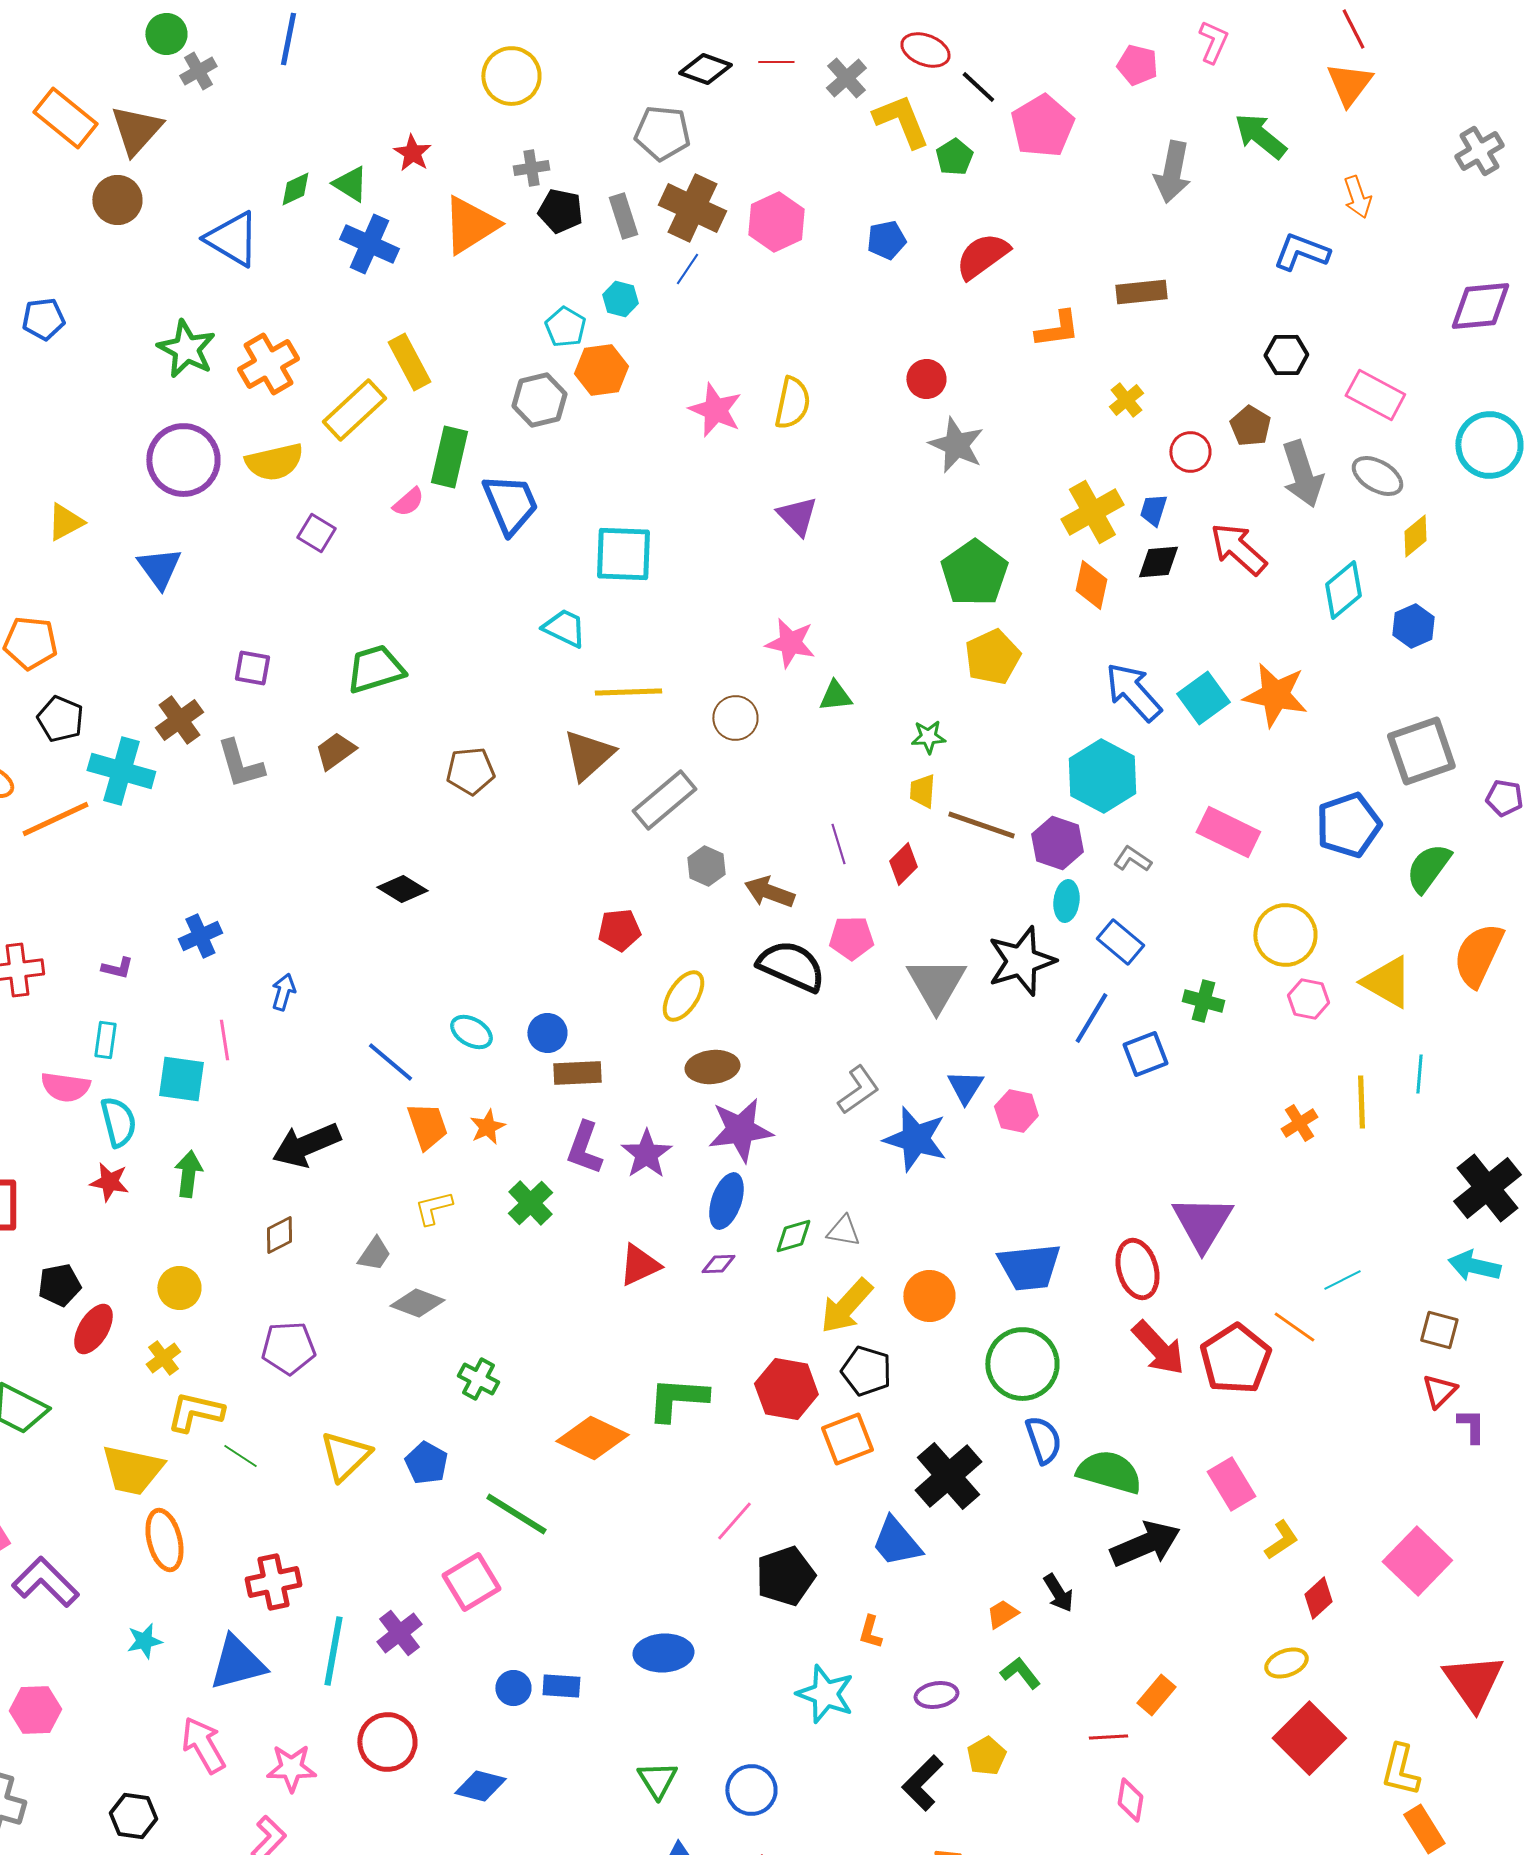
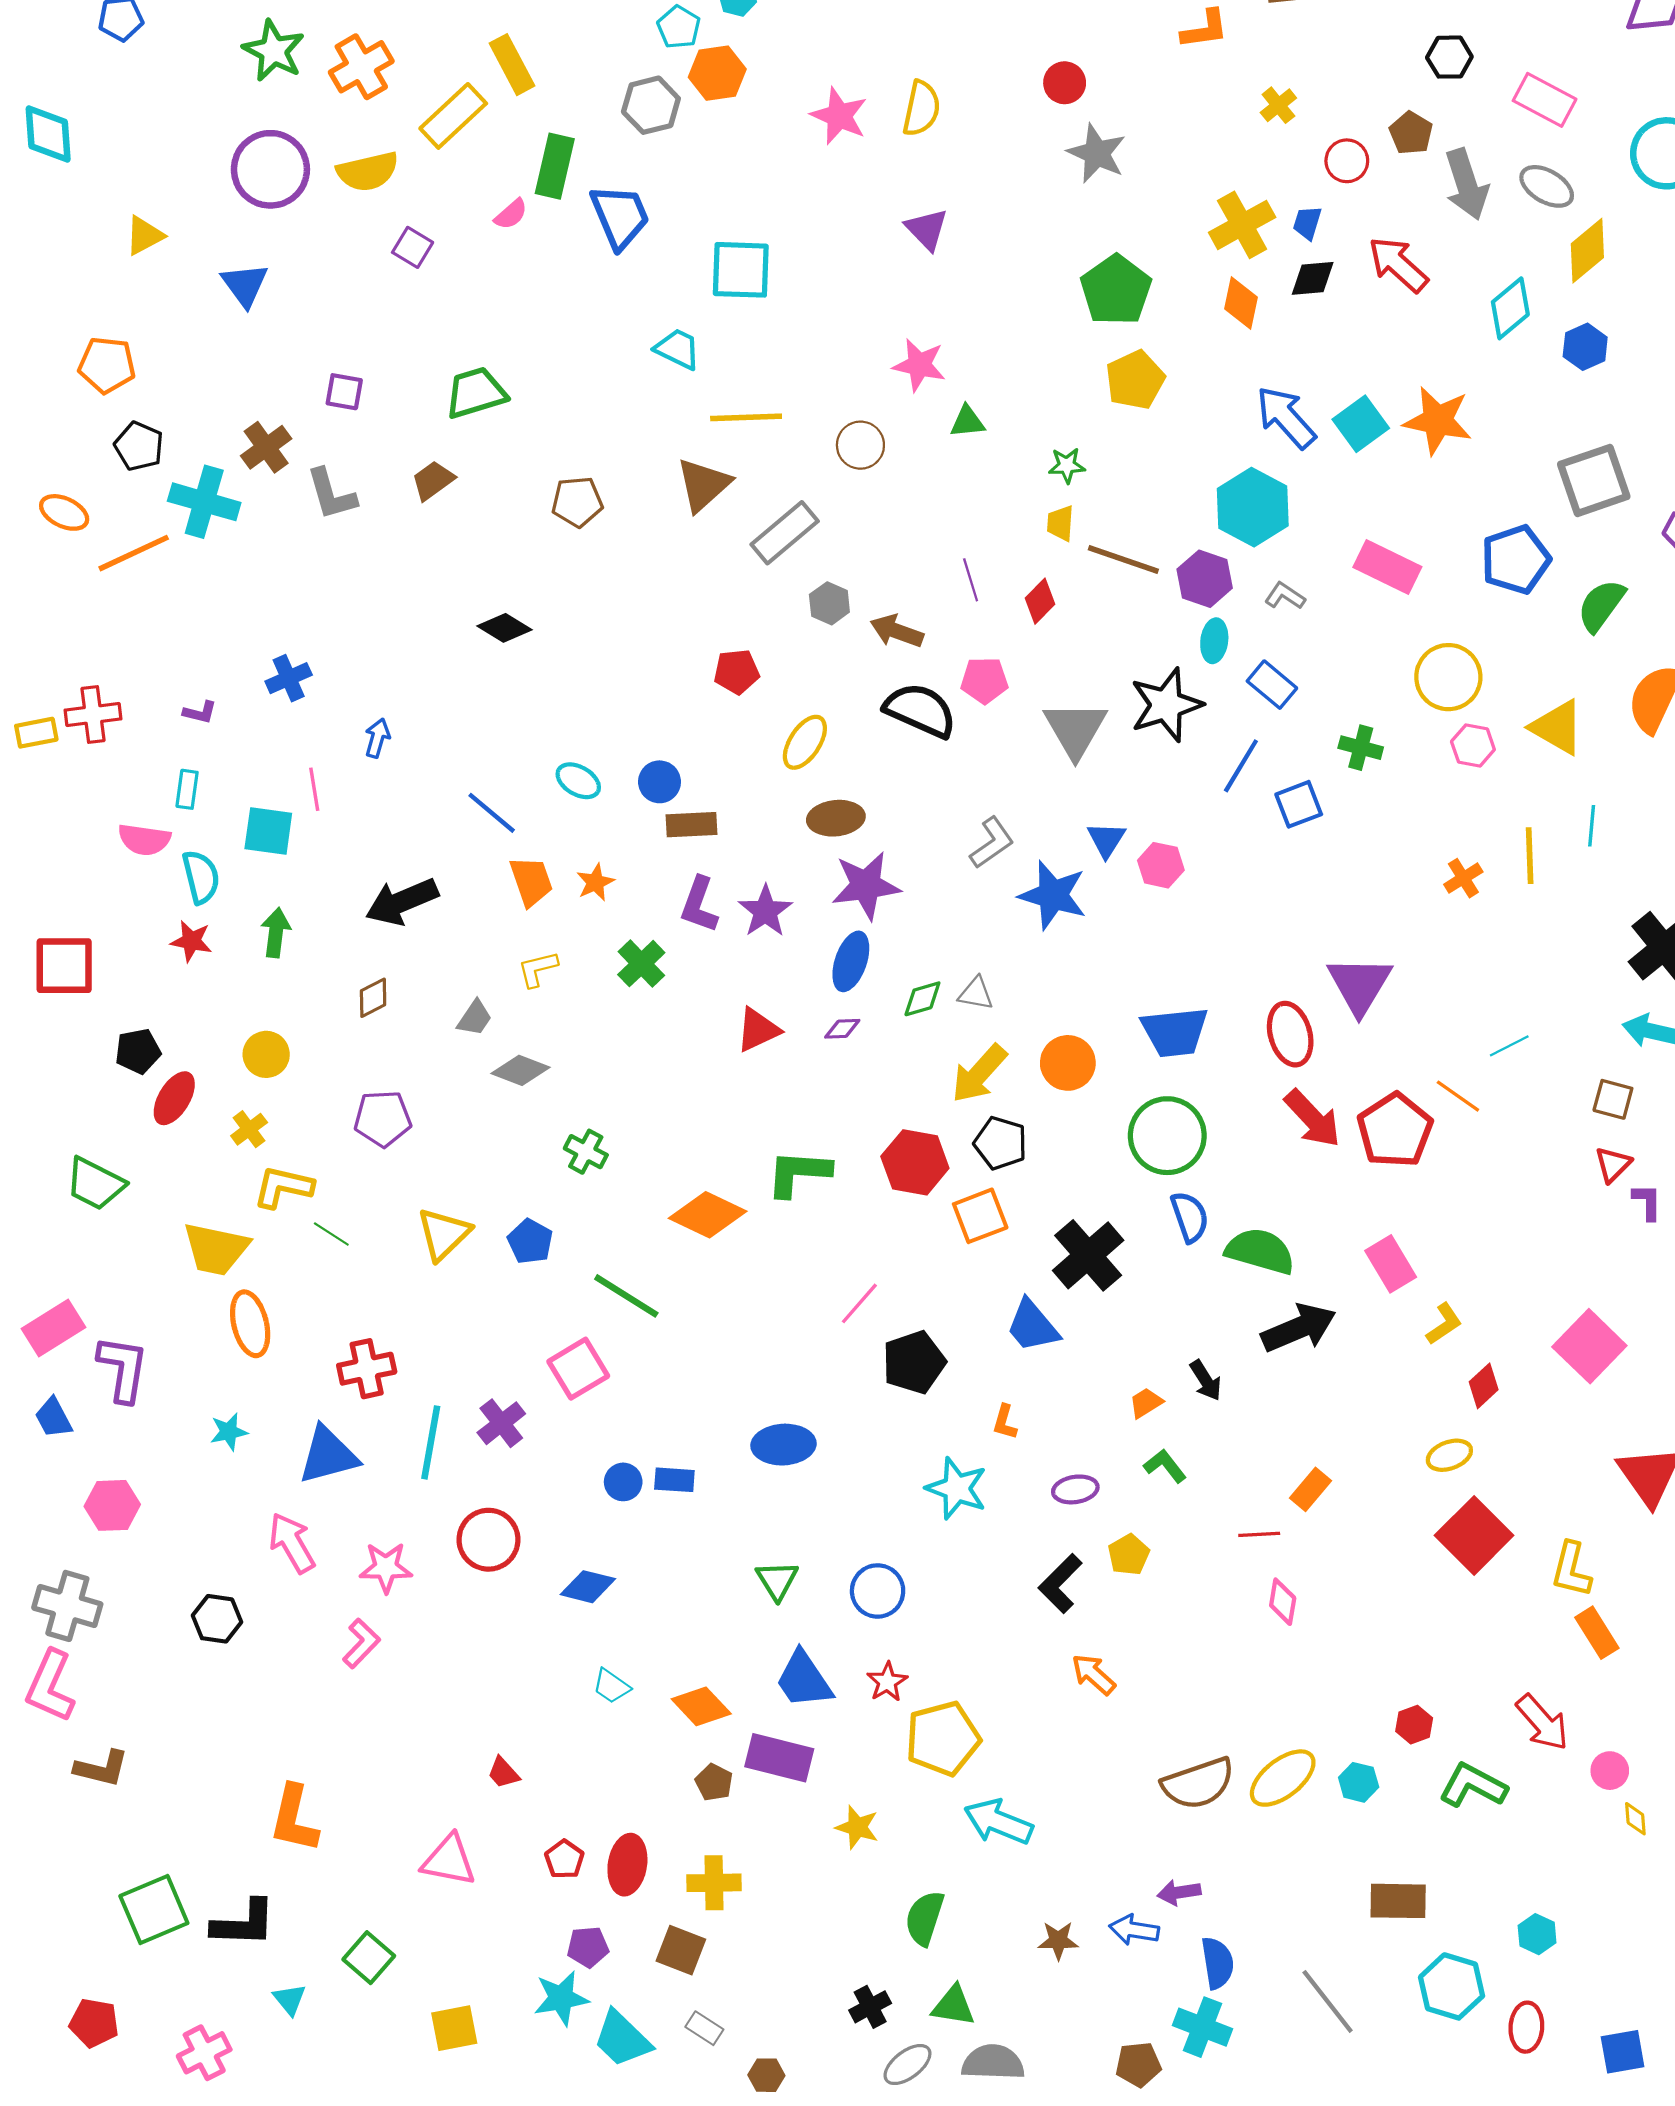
yellow diamond: (1415, 536) -> (1587, 251), size x1.4
purple L-shape: (45, 1582) -> (123, 1369), turned 54

